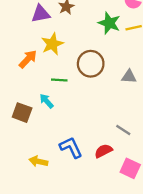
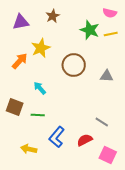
purple triangle: (41, 14) -> (21, 22), moved
green line: (59, 80) -> (38, 115), moved
cyan arrow: (46, 101) -> (40, 88), moved
blue L-shape: (71, 147) -> (57, 137), turned -115

